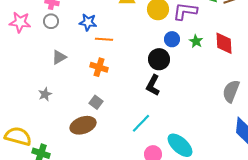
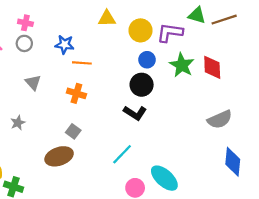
blue circle: (172, 39) -> (147, 60), moved
green star: (196, 41) -> (182, 65), size x1.6
gray triangle: (59, 57) -> (33, 83), turned -42
black L-shape: (153, 85) -> (135, 113), turned -85
gray semicircle: (231, 91) -> (220, 119), turned -135

